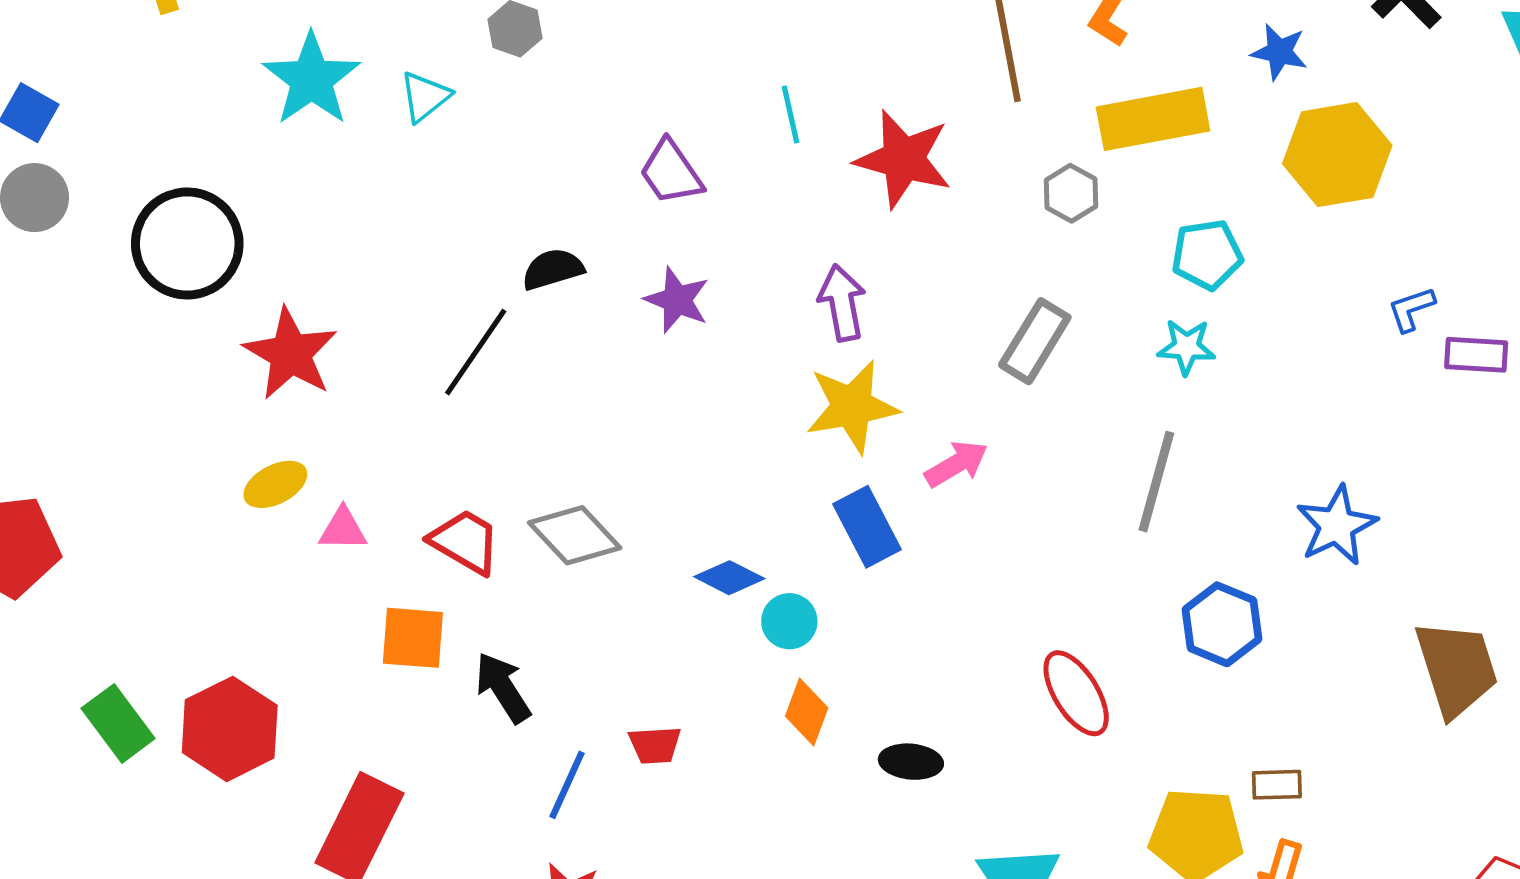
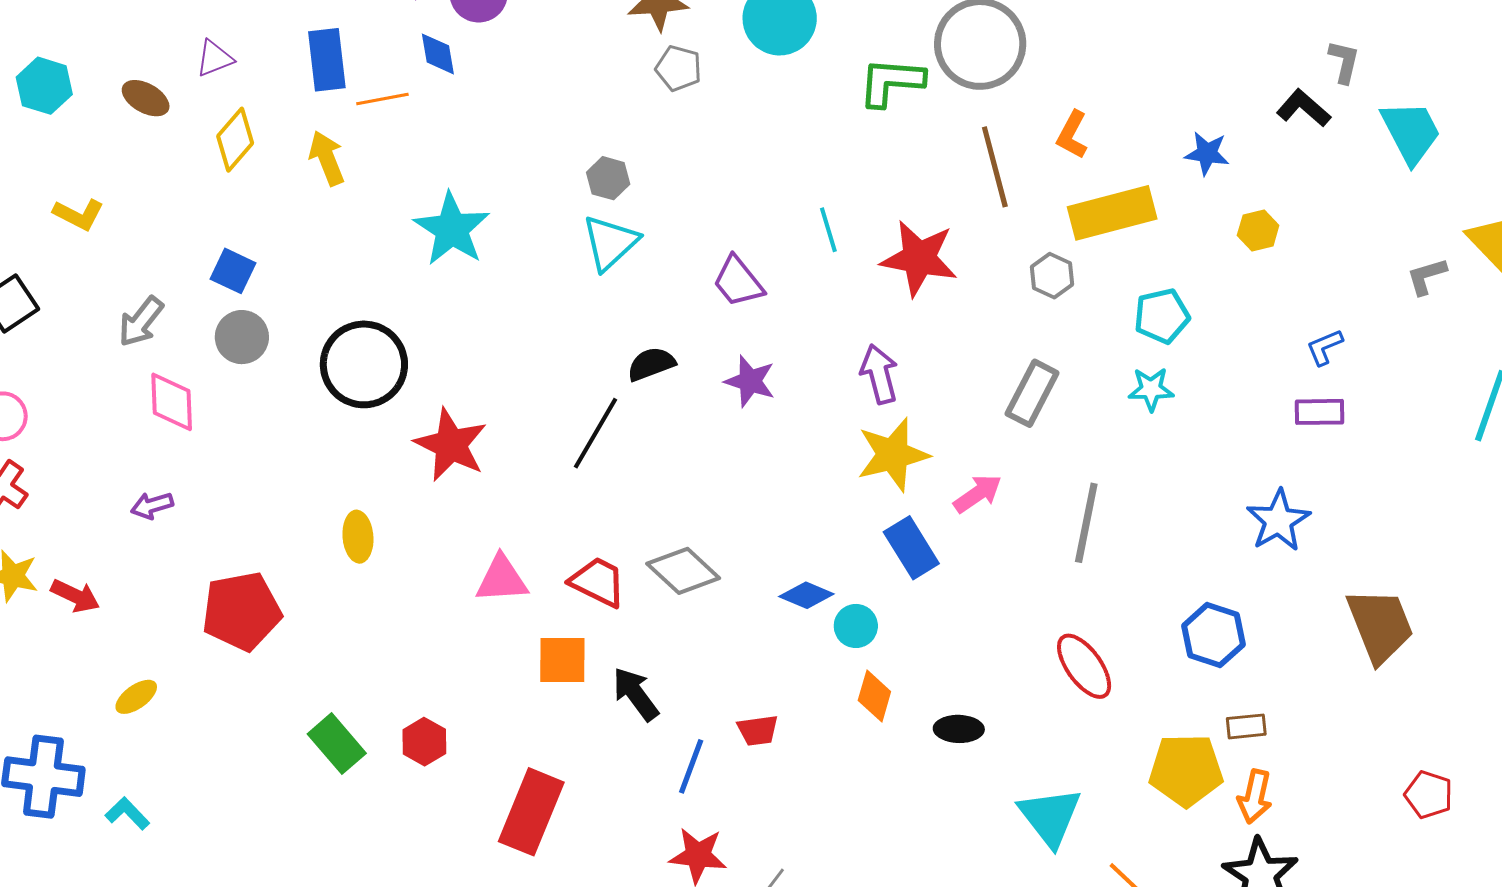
cyan triangle: (425, 97) -> (610, 243), moved, size x1.4
yellow hexagon: (1337, 155) -> (1258, 230), size x0.5
purple rectangle: (1476, 355) -> (1320, 412), moved
gray line: (1156, 482) -> (1086, 523), moved
yellow ellipse: (275, 484) -> (358, 537), moved, turned -63
pink triangle: (343, 529) -> (502, 579), size x1.4
blue hexagon: (1222, 624) -> (1214, 635), moved
red hexagon: (230, 729) -> (424, 742), size x0.6

